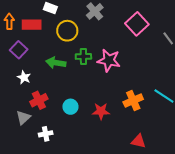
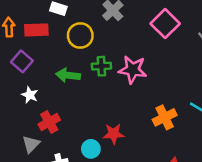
cyan circle: (70, 107) -> (91, 149), moved
red star: (101, 111) -> (114, 134), moved

